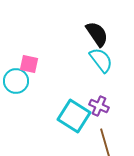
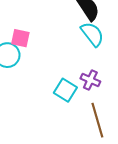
cyan square: (74, 116) -> (65, 90), size x0.7

